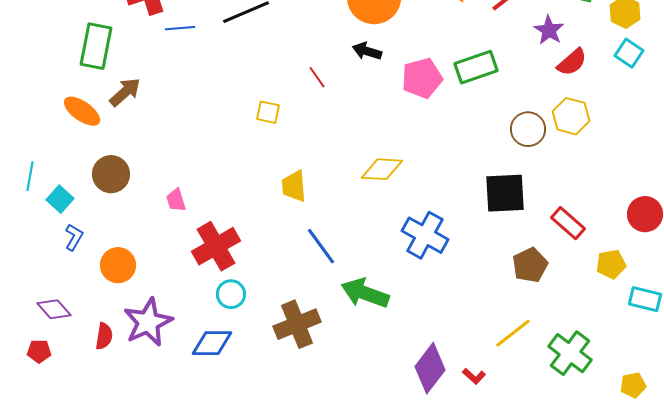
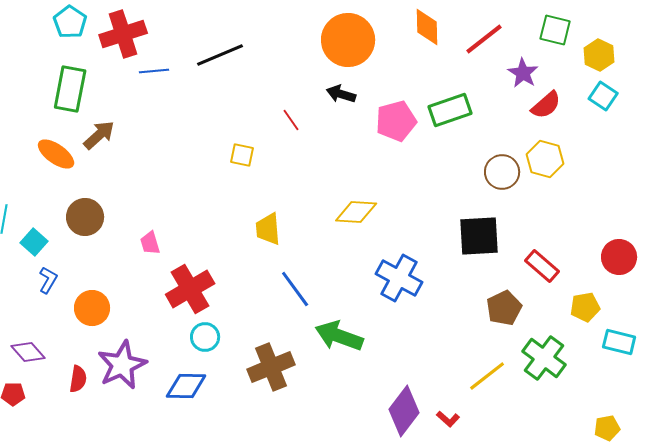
green cross: (570, 353) -> (544, 358), moved

